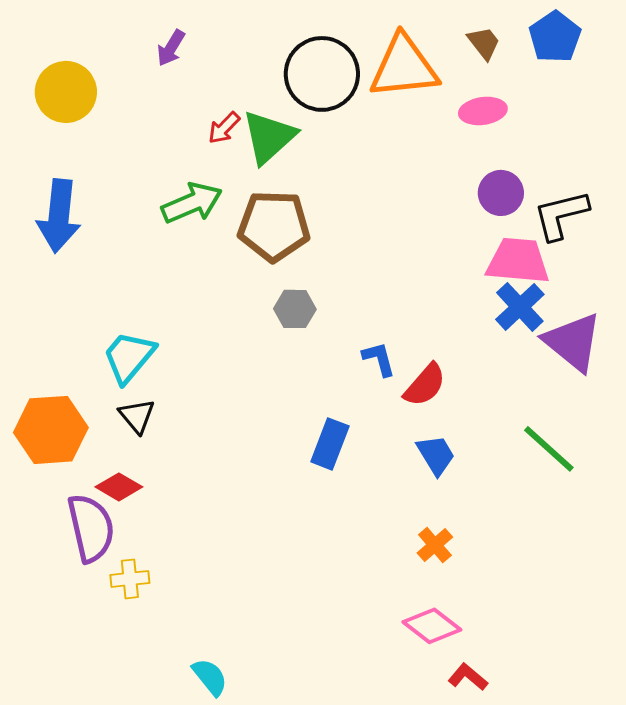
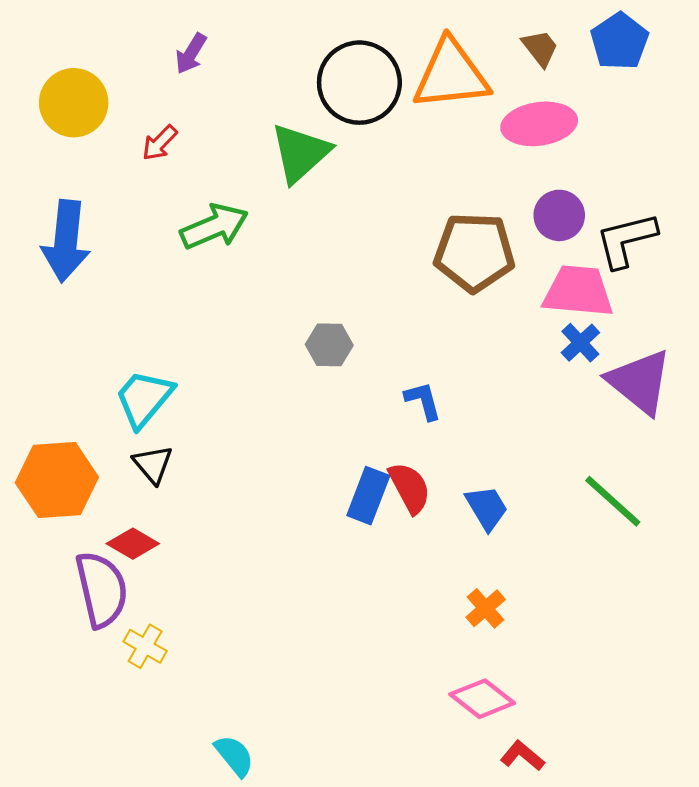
pink ellipse: (483, 111) -> (539, 124), size x1.4
red arrow: (224, 128) -> (160, 143), moved
brown pentagon: (274, 226) -> (474, 252), moved
blue cross: (520, 307) -> (580, 343), size x0.7
red semicircle: (425, 385) -> (410, 488), moved, turned -69
yellow cross: (130, 579) -> (145, 646), turned 36

